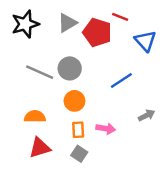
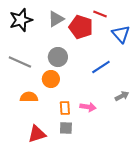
gray line: (40, 72) -> (20, 62), moved
orange circle: (74, 101) -> (51, 79), moved
red triangle: (40, 148) -> (37, 134), moved
gray square: (79, 154) -> (66, 128), turned -32

